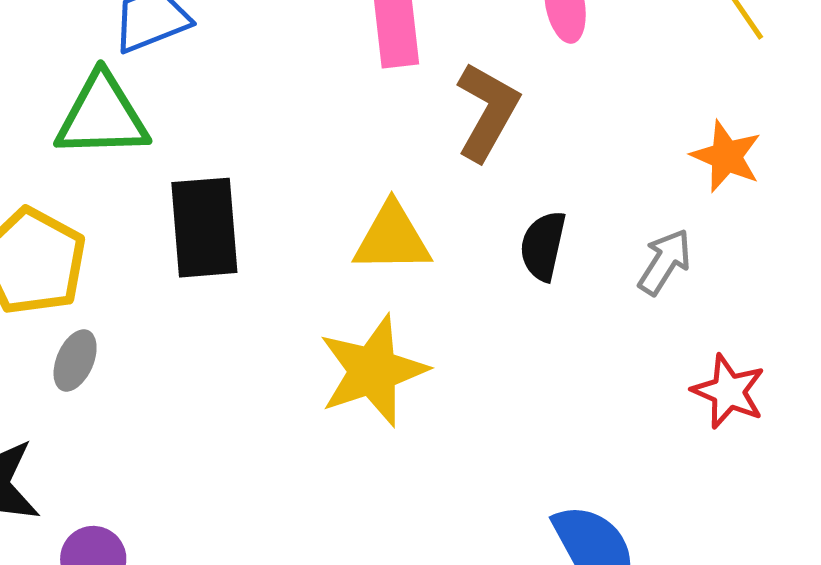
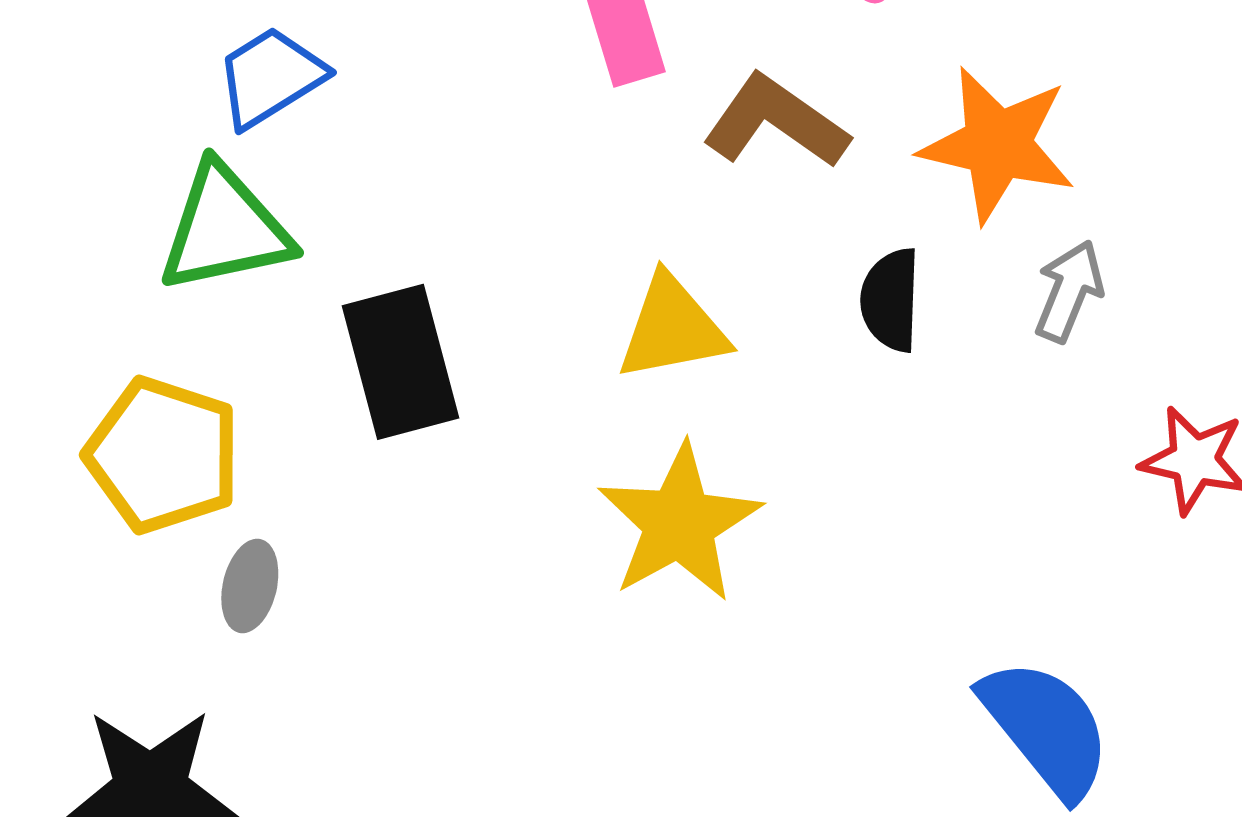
brown L-shape: (487, 111) -> (776, 122), turned -74
orange star: (726, 156) -> (997, 145), moved, size x1.5

